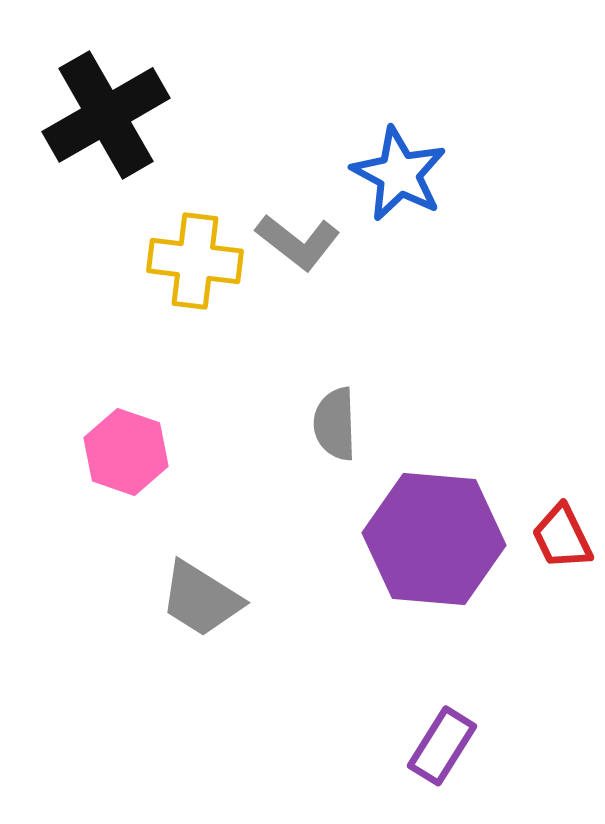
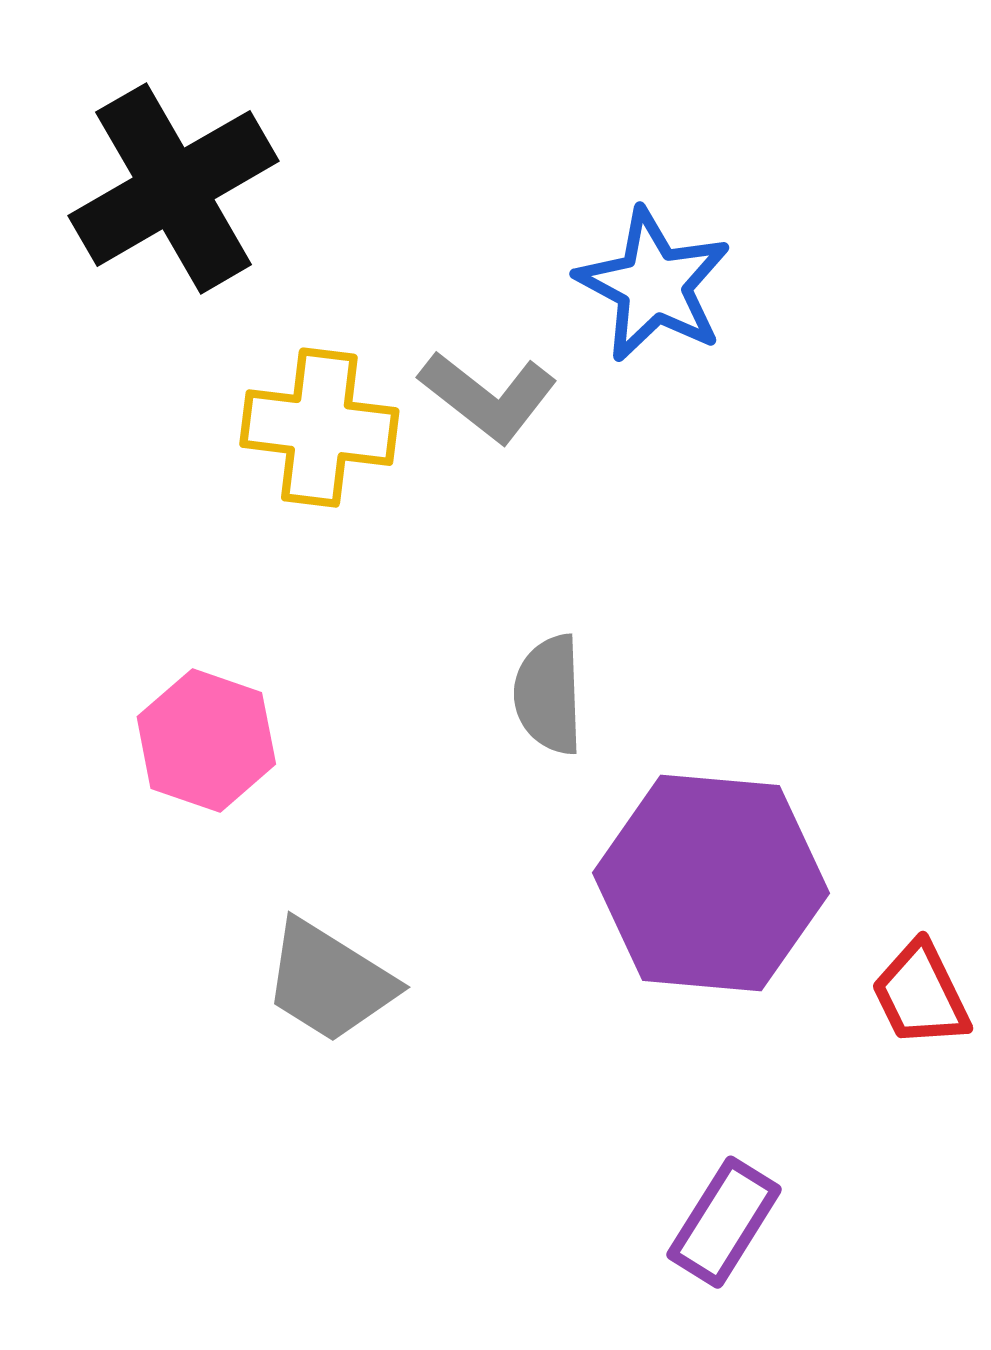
red trapezoid: (562, 537) -> (921, 994), moved

